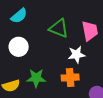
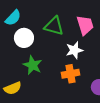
white circle: (19, 47) -> (24, 38), moved
green star: (36, 78) -> (33, 65), moved, turned 30

